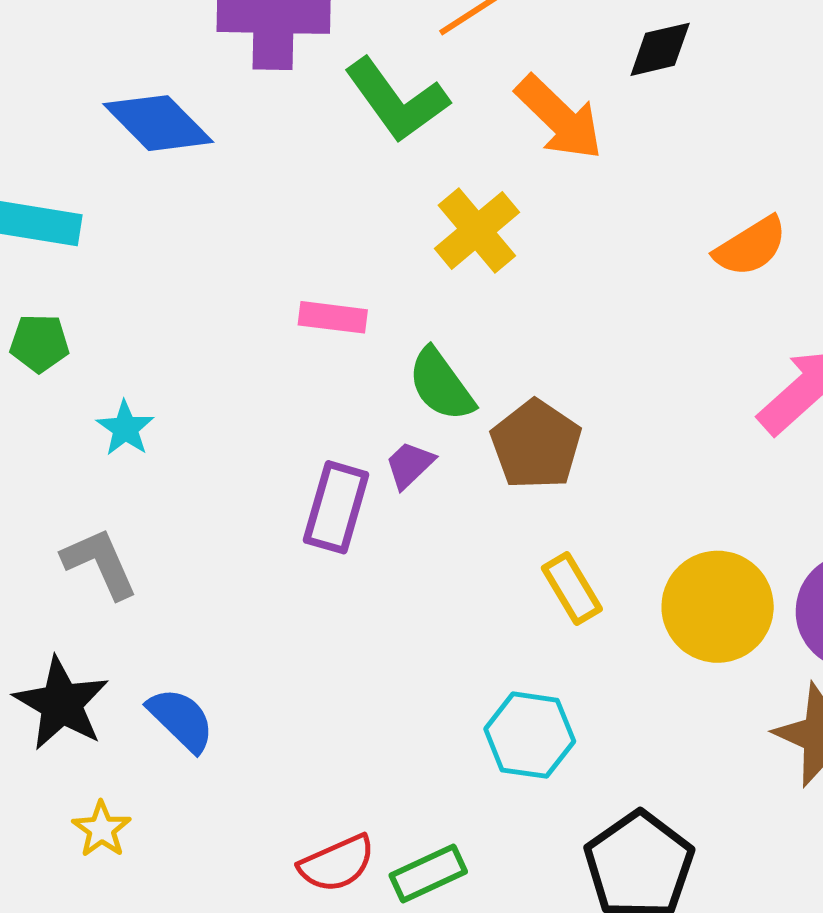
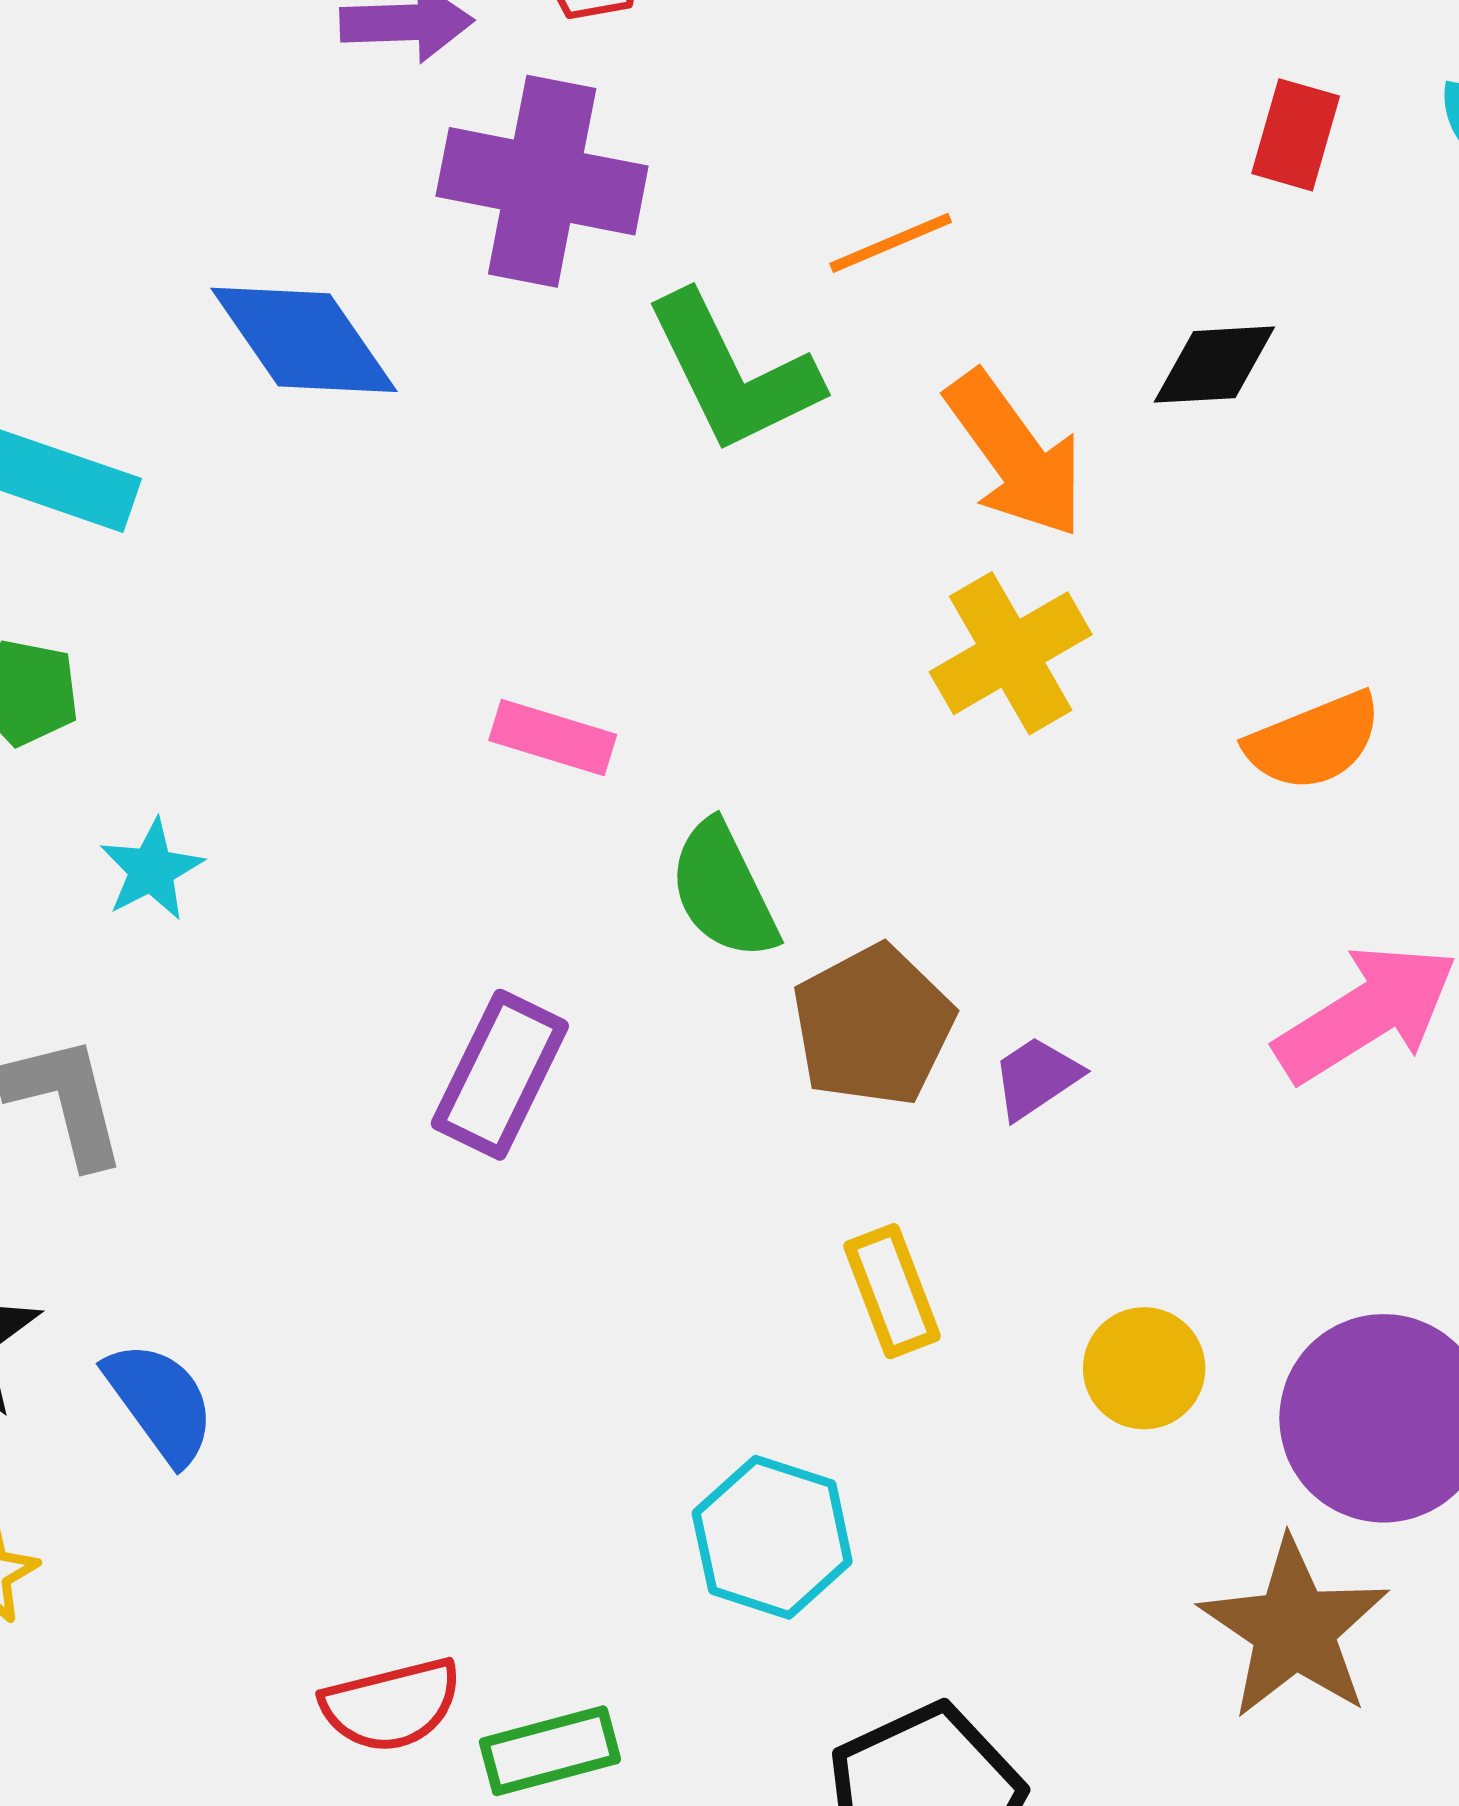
yellow cross: (477, 230) -> (1011, 653), moved
purple trapezoid: (410, 465) -> (1036, 1077), moved
yellow circle: (718, 607) -> (1144, 1368), size x0.6

